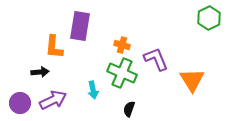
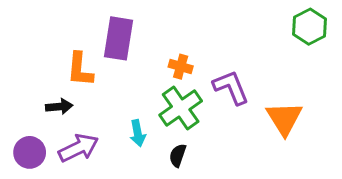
green cross: (122, 73) -> (181, 108), turned 32
black semicircle: (129, 109) -> (178, 155), moved

